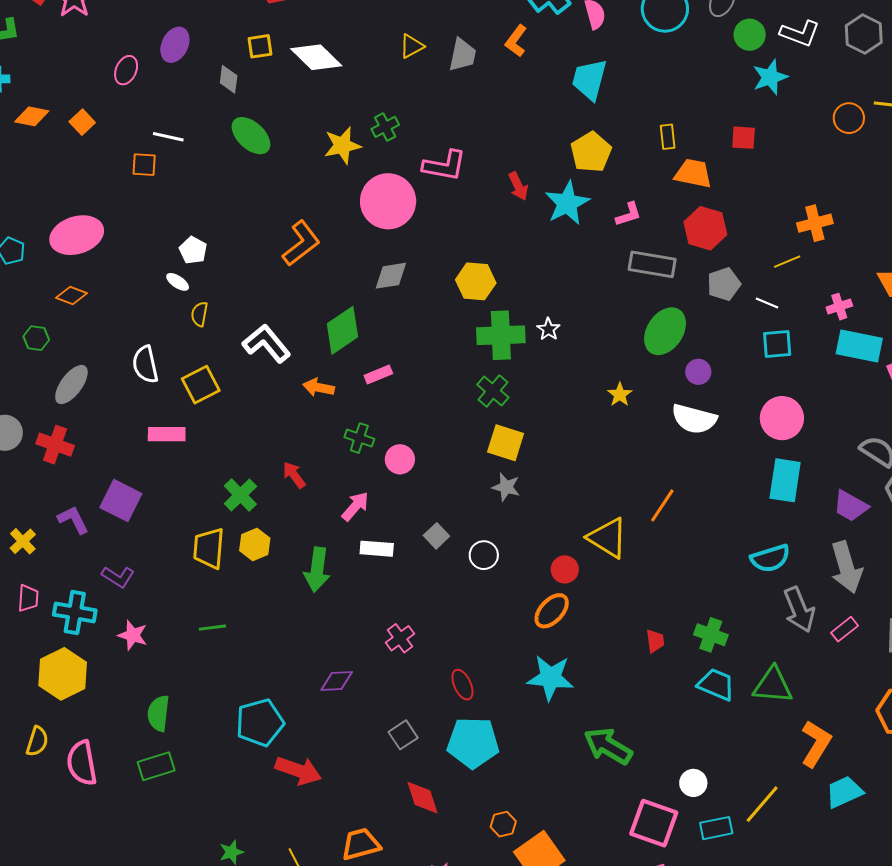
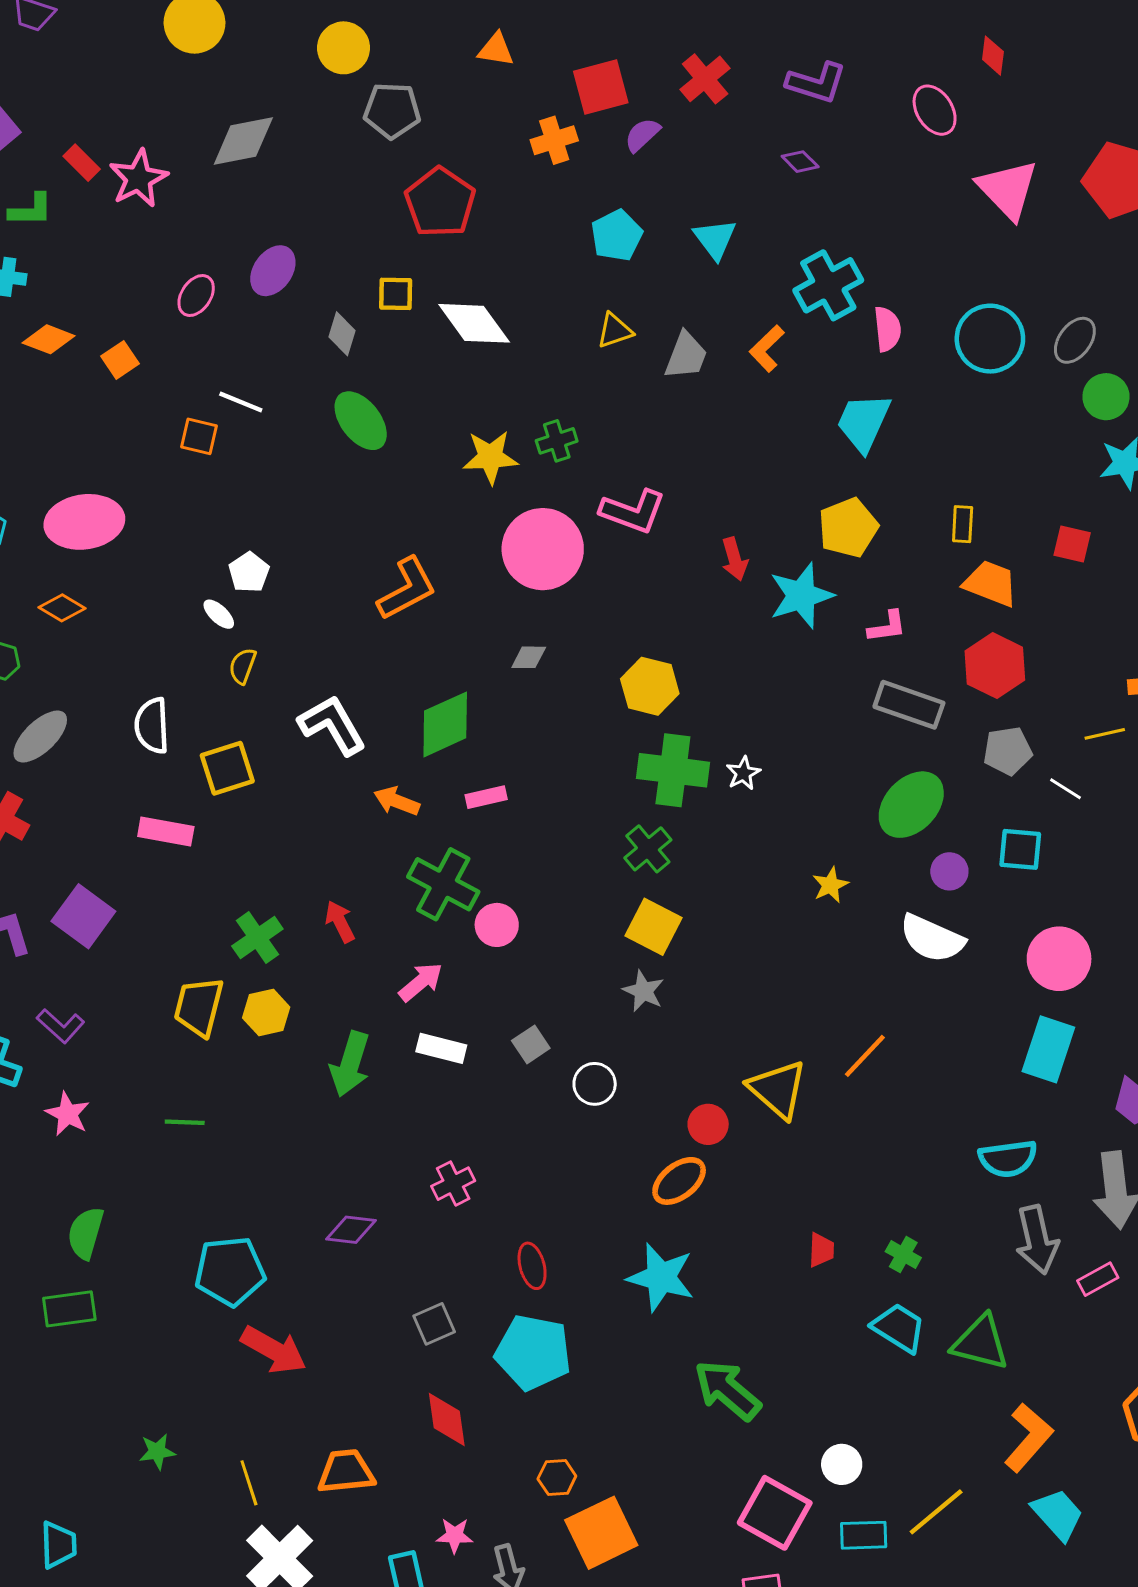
gray diamond: (391, 276) -> (529, 657), size x0.7
cyan square: (777, 344) -> (1020, 849), moved
green cross: (359, 438) -> (443, 884), size x1.6
green cross: (711, 635) -> (903, 1255), size x0.7
cyan trapezoid: (844, 792) -> (1058, 1514), turned 63

